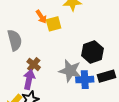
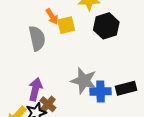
gray semicircle: (15, 40) -> (37, 38), moved
black hexagon: (92, 52) -> (106, 26), moved
brown cross: (34, 64) -> (48, 104), moved

